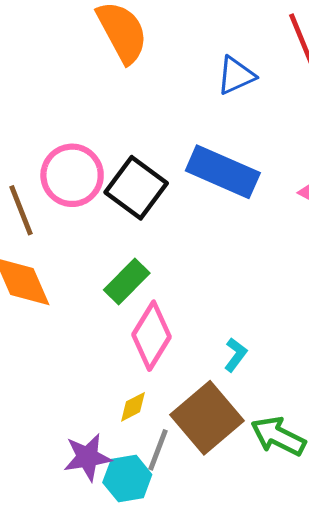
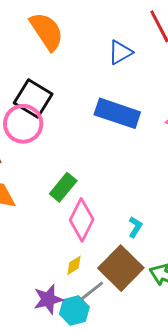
black square: (136, 188) -> (33, 99), moved
gray line: (158, 450) -> (92, 291), turned 36

